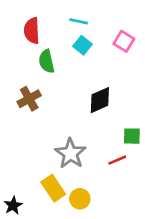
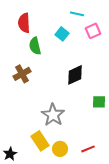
cyan line: (79, 21) -> (77, 14), moved
pink square: (124, 41) -> (93, 31), turned 35
red line: (117, 160) -> (88, 149), moved

